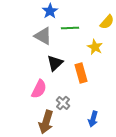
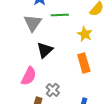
gray triangle: (43, 36) -> (33, 23), turned 36
orange rectangle: (81, 73) -> (84, 63), moved

